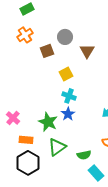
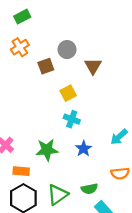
blue star: (68, 114) -> (84, 149), moved
green star: (48, 122) -> (47, 150), turned -30
green triangle: (57, 147) -> (58, 195), moved

